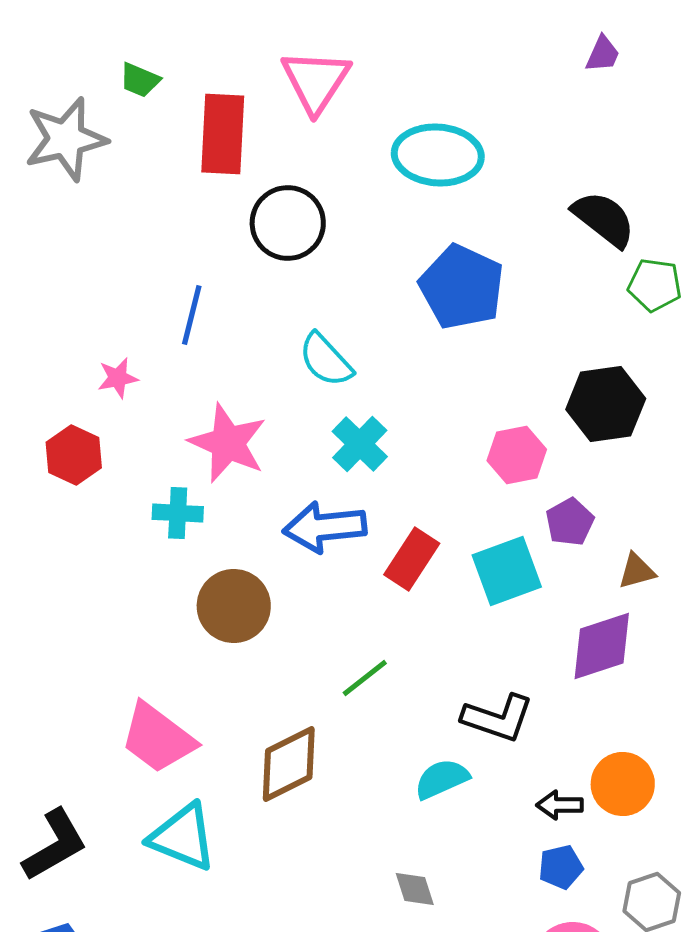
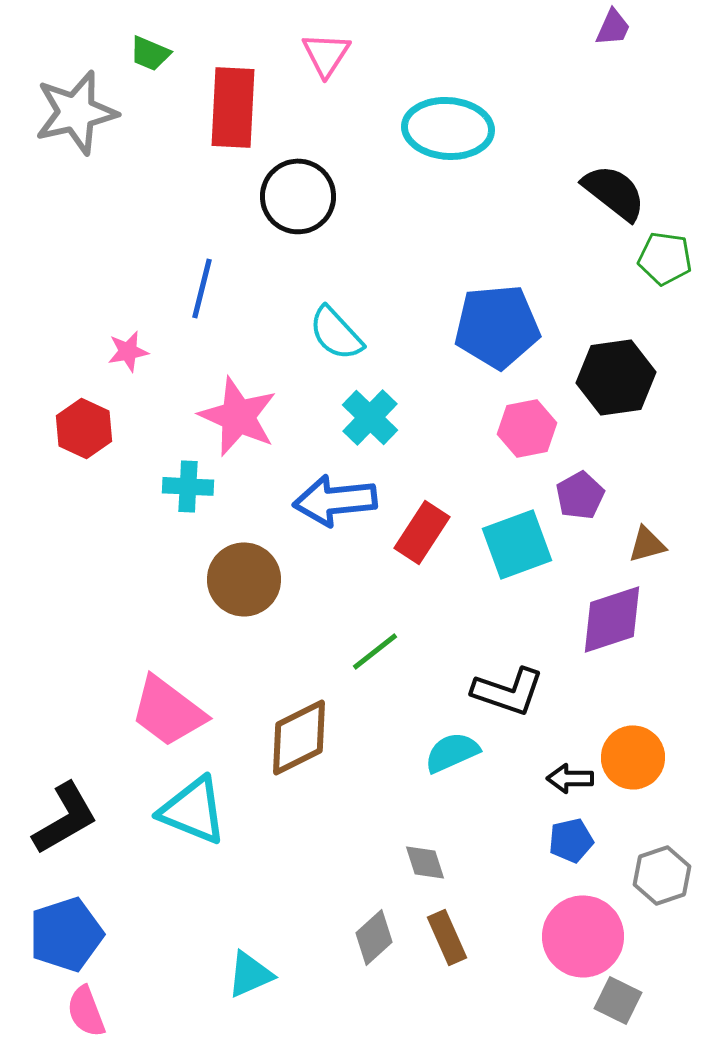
pink triangle: (316, 81) -> (326, 54), size x0.7
blue pentagon: (462, 287) -> (497, 326), moved, turned -30

